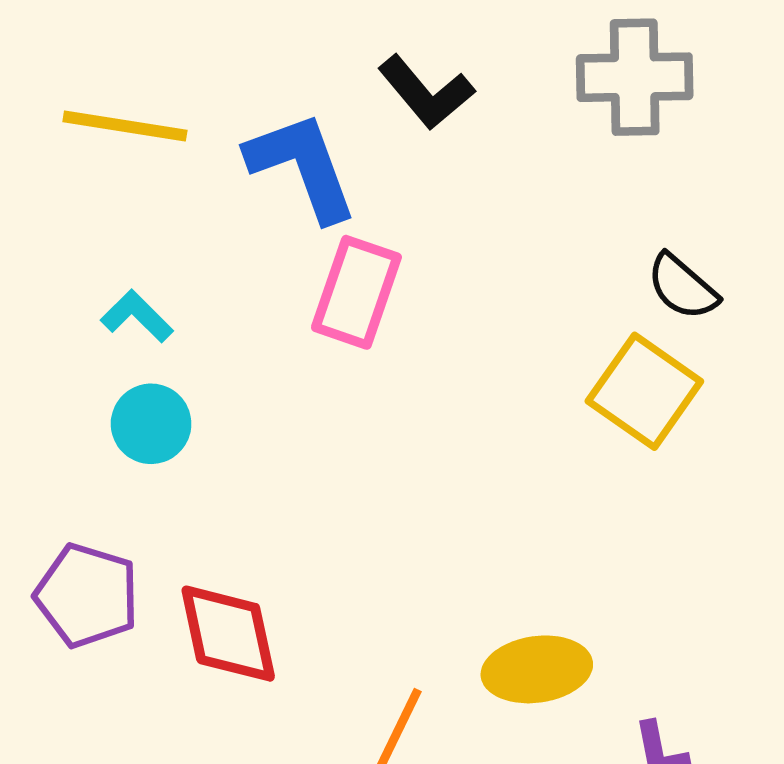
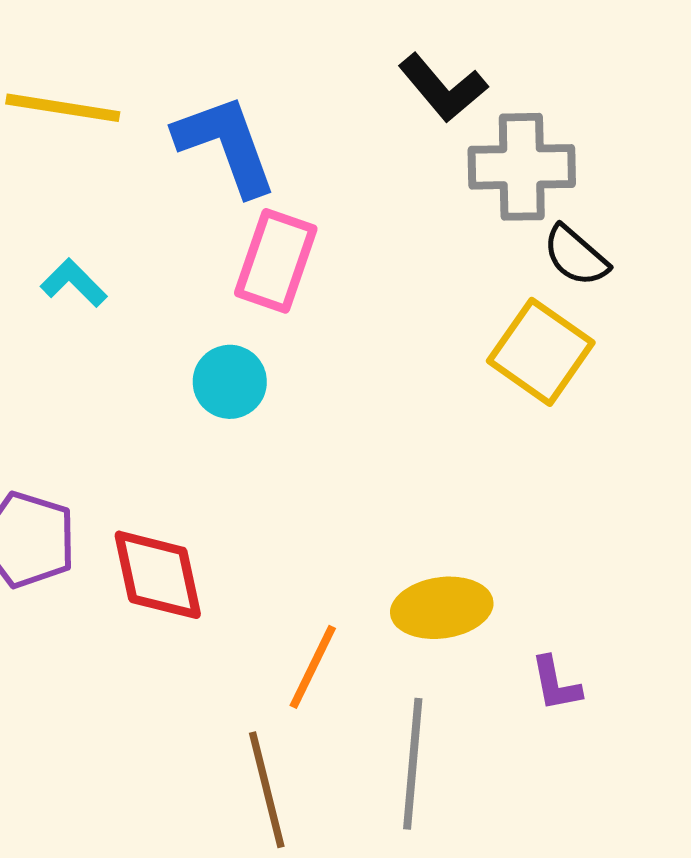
gray cross: (635, 77) -> (522, 167), moved
black L-shape: (426, 92) -> (443, 88), moved
cyan circle: (151, 424) -> (230, 382), moved

